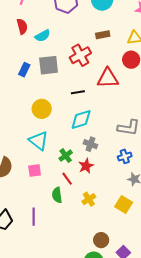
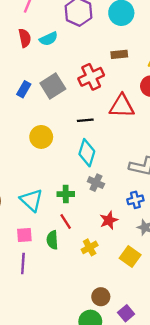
cyan semicircle: (43, 36) -> (48, 39), moved
gray square: (49, 65) -> (53, 86), turned -30
cyan diamond: (81, 119) -> (87, 153), turned -60
cyan triangle: (39, 141) -> (31, 200), moved
green cross: (66, 156) -> (66, 194), turned 32
red star: (86, 166) -> (109, 220), moved
pink square: (35, 171) -> (24, 235), moved

